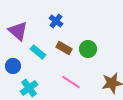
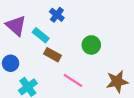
brown rectangle: (64, 48) -> (53, 55), moved
cyan rectangle: (38, 52) -> (41, 35), moved

